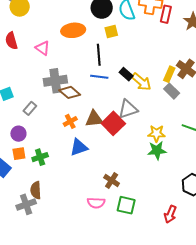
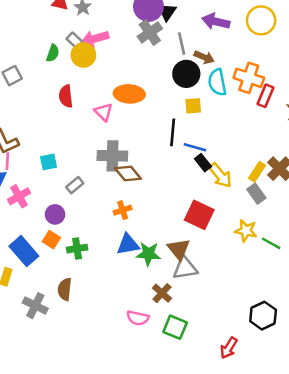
orange ellipse: (73, 30) -> (129, 94), moved
blue line: (99, 77) -> (195, 147), moved
gray triangle: (128, 109) -> (185, 268), moved
brown triangle: (94, 119) -> (179, 249), moved, turned 48
red square: (113, 123) -> (199, 215), moved, turned -30
yellow star: (157, 133) -> (246, 231), moved
green star: (157, 150) -> (148, 254), moved
orange square: (19, 154) -> (51, 240), turned 32
gray cross: (26, 204) -> (35, 306), moved, turned 36

